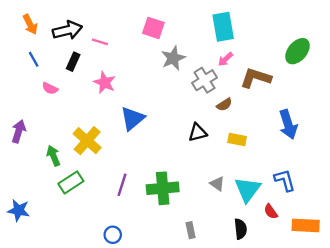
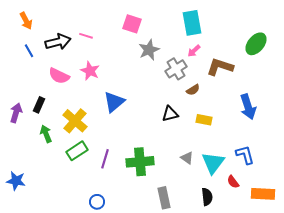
black arrow: (67, 30) -> (58, 42), moved
black rectangle: (73, 62) -> (39, 105), moved
pink semicircle: (50, 88) -> (59, 76), moved, size x1.5
green rectangle: (71, 182) -> (77, 151), moved
gray rectangle: (191, 230) -> (164, 198), size x1.5

